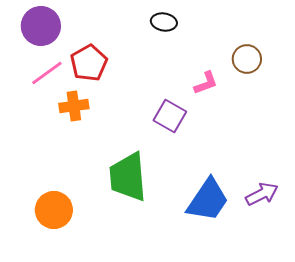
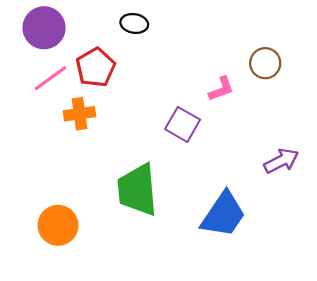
black ellipse: (164, 22) -> (134, 23), moved
purple arrow: (262, 194) -> (281, 161), moved

